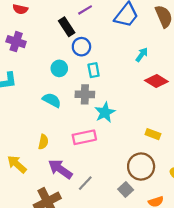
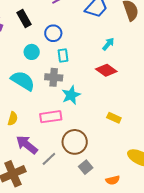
black rectangle: (67, 27) -> (24, 18), moved
red diamond: (156, 81) -> (106, 70), moved
cyan semicircle: (52, 100) -> (23, 81), size x1.4
brown circle: (141, 167) -> (75, 142), moved

